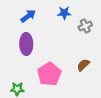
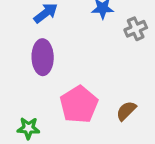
brown semicircle: (83, 65) -> (126, 111), moved

